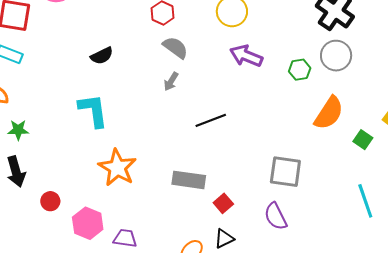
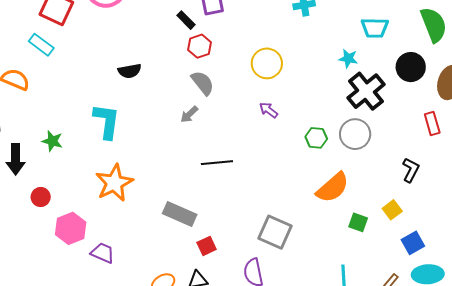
purple arrow: (246, 56) -> (269, 110), size x0.6
green star: (18, 130) -> (52, 141), moved
green square: (363, 140) -> (358, 222), turned -30

